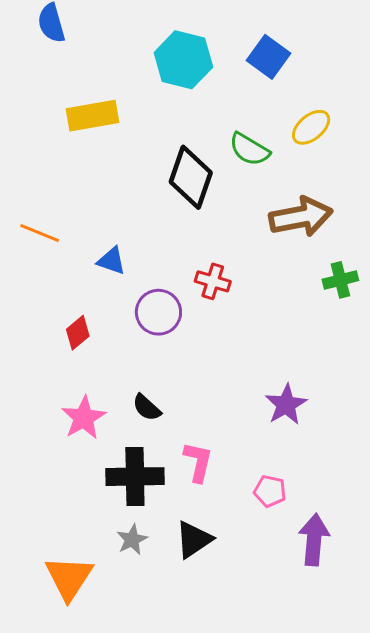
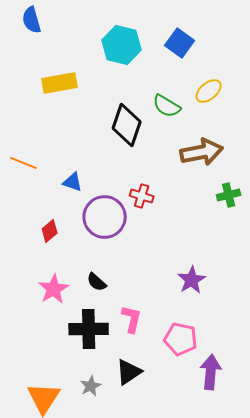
purple circle: (158, 312) -> (105, 217), size x1.4
pink pentagon: (270, 491) -> (181, 339), size x1.5
gray star: (132, 540) -> (91, 386), moved

